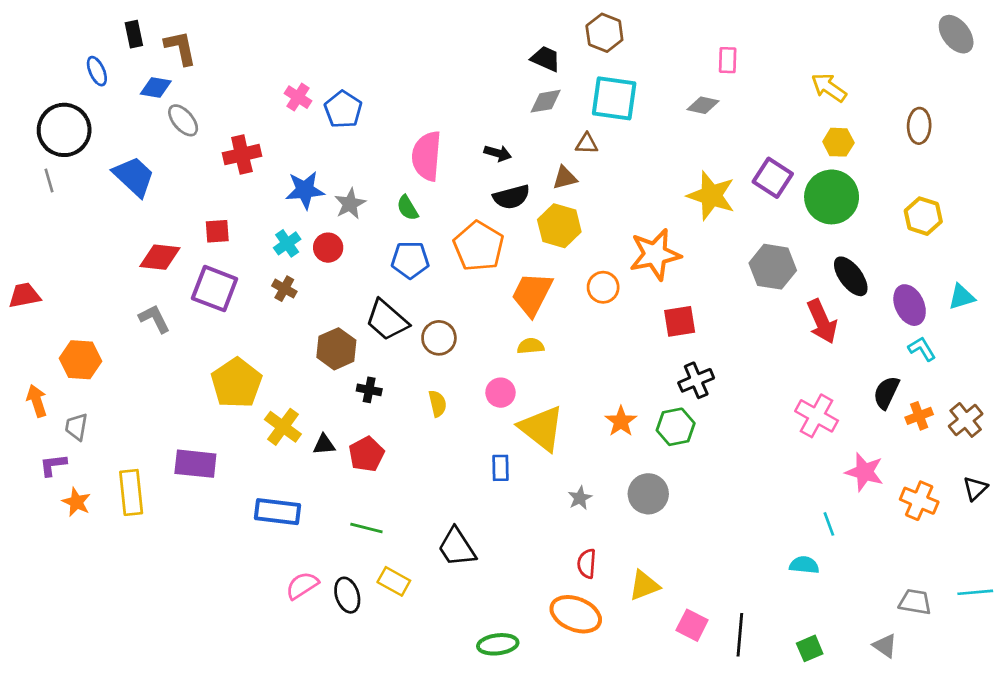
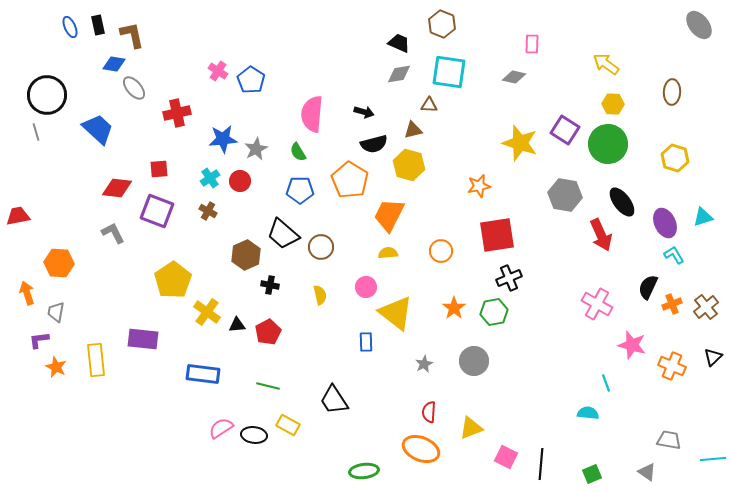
blue ellipse: (97, 71) -> (70, 27), moved
orange star: (655, 254) -> (479, 186), size x0.6
orange circle: (603, 287) -> (441, 251), moved
red square: (680, 321) -> (497, 235), size x1.5
cyan line: (975, 592) -> (713, 459), moved
black ellipse: (347, 595) -> (254, 435), turned -65

